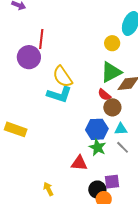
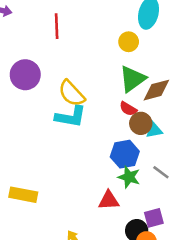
red line: (41, 39) -> (57, 26), moved
yellow rectangle: (16, 129) -> (23, 195), moved
cyan triangle: (121, 129) -> (154, 130), moved

